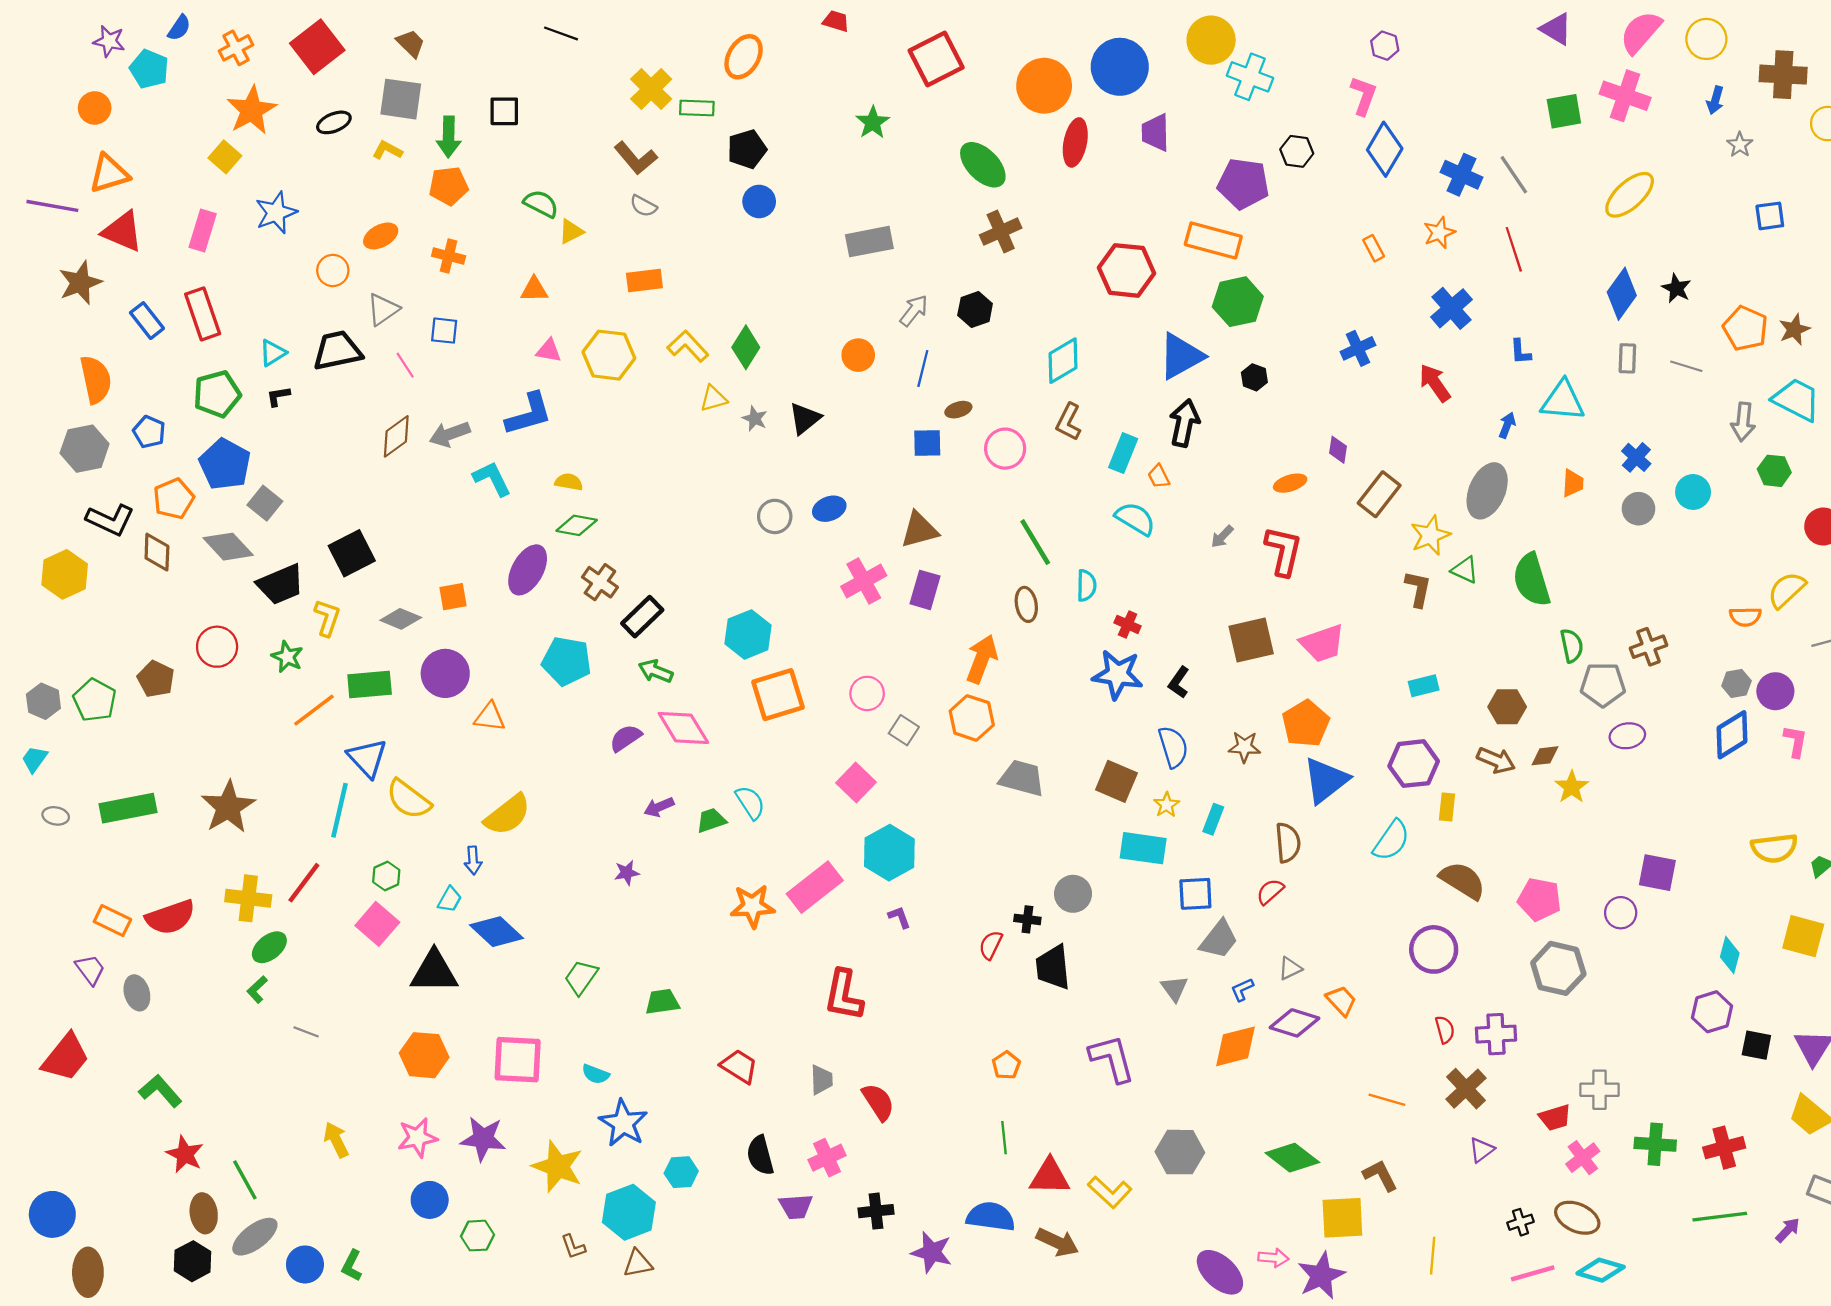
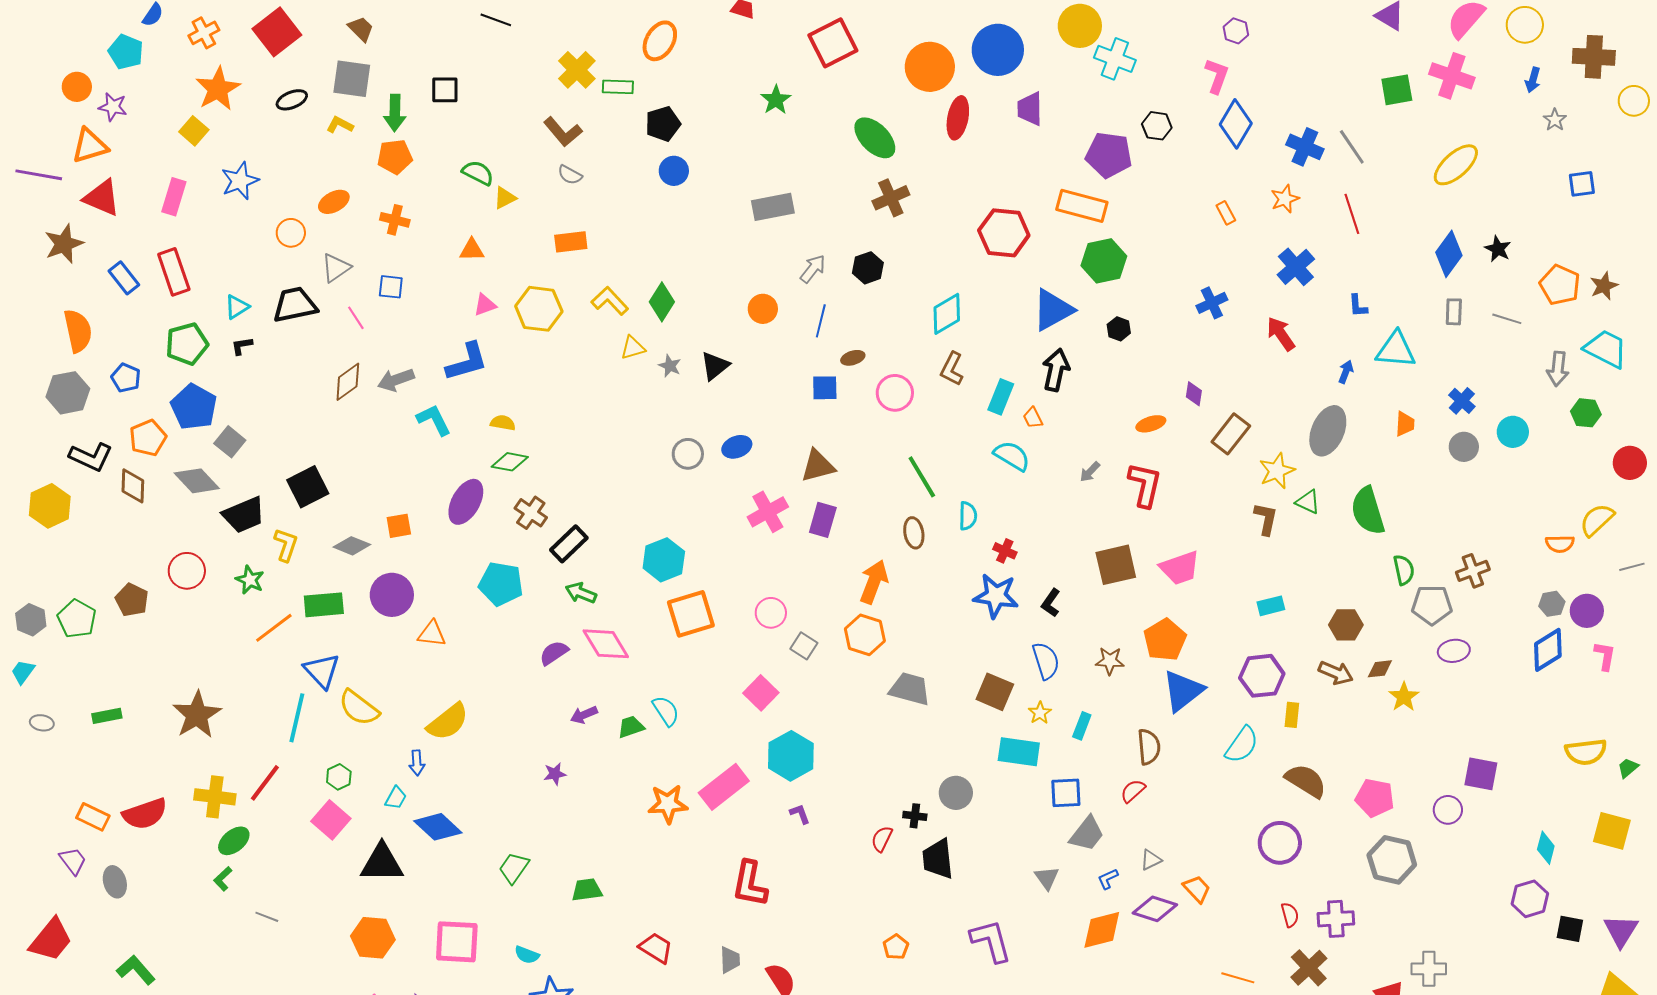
purple star: (109, 41) -> (113, 107), moved
pink triangle: (549, 351) -> (485, 305), turned -30
green rectangle: (128, 808) -> (107, 716), size x0.6

